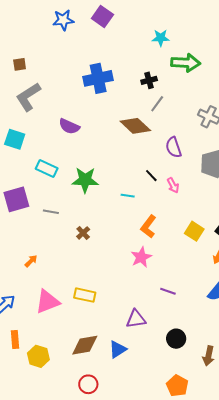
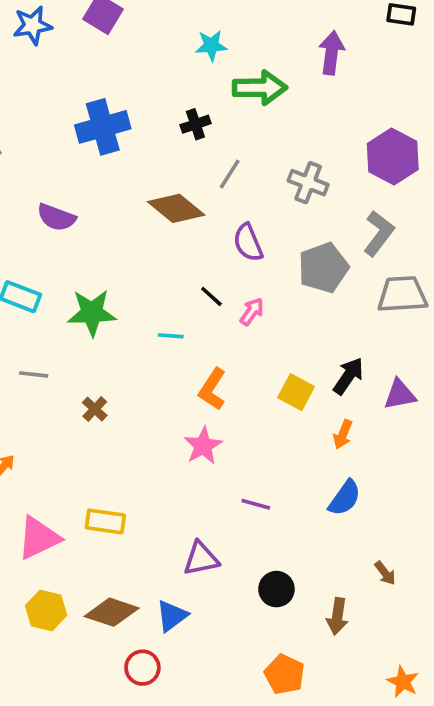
gray line: (157, 104) -> (230, 174), moved
pink arrow: (173, 185) -> (252, 312), turned -112
brown diamond: (85, 345) -> (112, 612), turned 32
yellow hexagon: (38, 356) -> (46, 610), moved
red circle: (88, 384) -> (142, 668), moved

